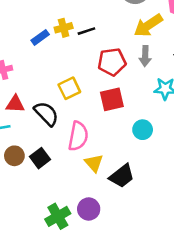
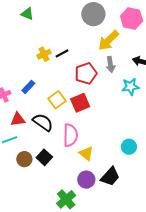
blue rectangle: (40, 37) -> (28, 87), moved
red square: (112, 99) -> (80, 103), moved
cyan circle: (143, 130) -> (129, 147), moved
black trapezoid: (122, 176) -> (110, 177), moved
purple circle: (89, 209) -> (86, 180), moved

